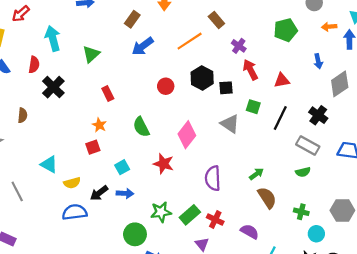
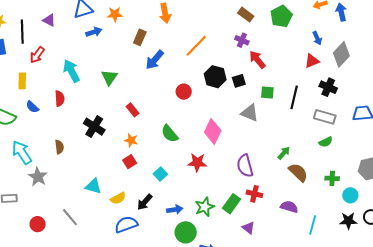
brown rectangle: (216, 20) -> (246, 15), moved
red triangle: (282, 80) -> (312, 61), moved
black cross: (53, 87) -> (94, 127), moved
blue arrow: (125, 193) -> (175, 210), moved
red cross: (215, 220) -> (254, 194), moved

